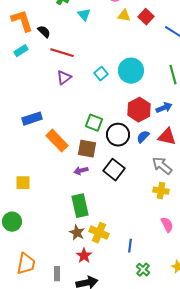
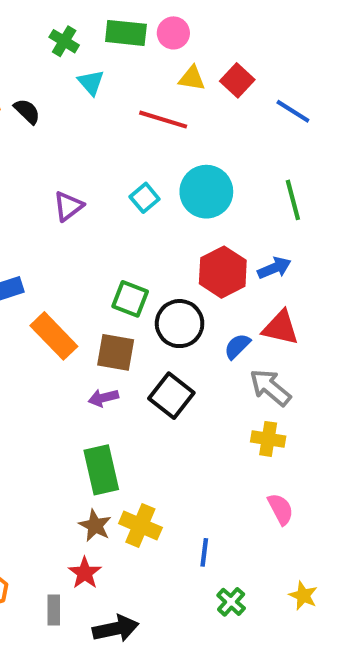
cyan triangle: (84, 15) -> (91, 82), moved
red line: (62, 53) -> (163, 120), moved
blue semicircle: (143, 137) -> (237, 346), moved
red star: (84, 256) -> (85, 573), moved

